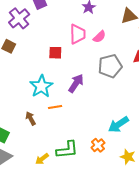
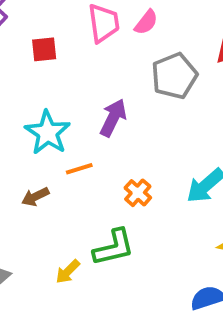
red square: (55, 53) -> (44, 49), moved
brown arrow: (31, 118) -> (35, 197), turned -80
orange cross: (98, 145) -> (138, 193), moved

